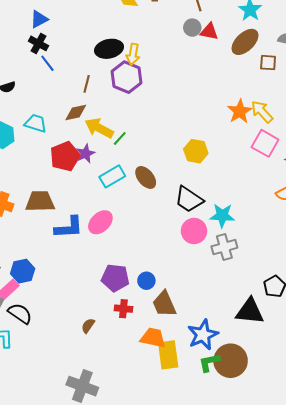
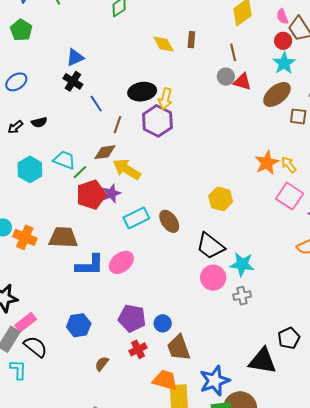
blue line: (47, 63) -> (96, 104), moved
yellow arrow: (262, 112) -> (289, 165), size x0.7
green line: (120, 138) -> (80, 172), moved
gray cross: (224, 247) -> (242, 296), size x0.7
blue hexagon: (23, 271) -> (79, 325), moved
red cross: (123, 309) -> (138, 349), turned -36

